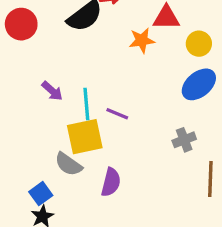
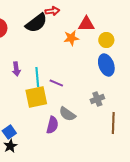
blue ellipse: (199, 84) -> (106, 65), turned -70
purple arrow: (52, 91) -> (16, 69), turned 40
gray semicircle: (68, 164) -> (67, 114), moved

